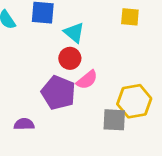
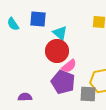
red circle: (70, 58) -> (57, 51), size x1.5
purple pentagon: (58, 93) -> (63, 82), moved

